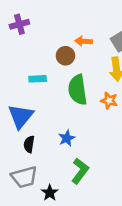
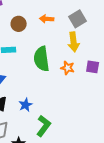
brown circle: (65, 56) -> (19, 24), moved
blue star: (67, 138) -> (26, 105), moved

